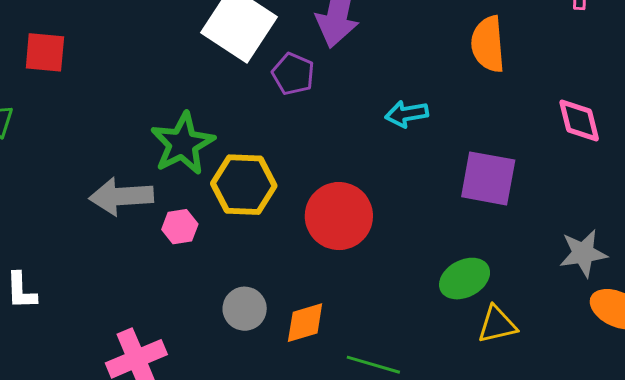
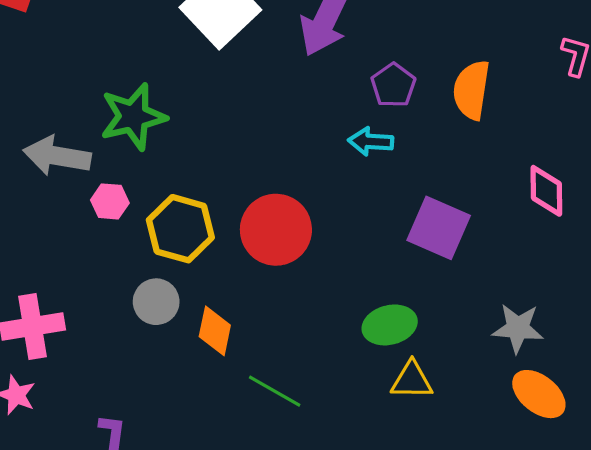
purple pentagon: (293, 74) -> (393, 85), moved
yellow hexagon: (244, 185) -> (180, 229), moved
orange diamond: (305, 323) -> (215, 331), turned -75

